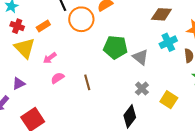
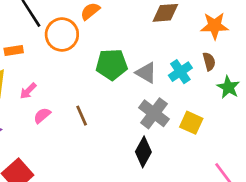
orange rectangle: (43, 26) -> (14, 51), turned 32
cyan cross: (168, 42) -> (180, 72), moved
gray cross: (142, 89) -> (154, 113), size x1.6

